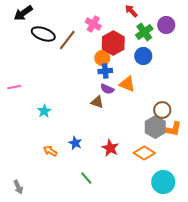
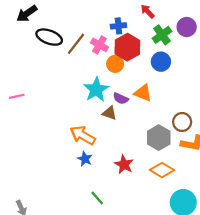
pink cross: (93, 24) -> (99, 45), moved
blue cross: (105, 71) -> (118, 26), moved
cyan star: (44, 111) -> (96, 90), moved, size x1.6
gray hexagon: (155, 127) -> (159, 138), moved
orange arrow: (50, 151) -> (83, 135), moved, size x1.6

